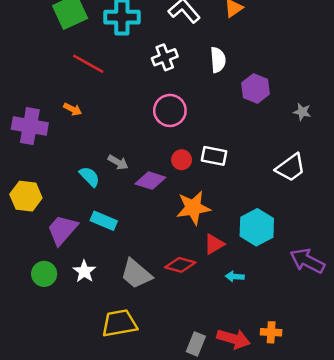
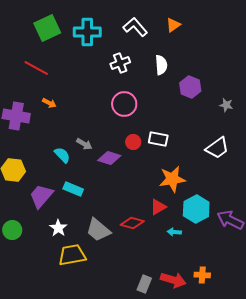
red line: (88, 64) -> (36, 68), moved
orange star: (193, 208) -> (172, 179), moved
cyan hexagon: (257, 227) -> (196, 209), moved
green circle: (44, 274) -> (12, 230), moved
yellow trapezoid: (119, 323) -> (72, 255), moved

